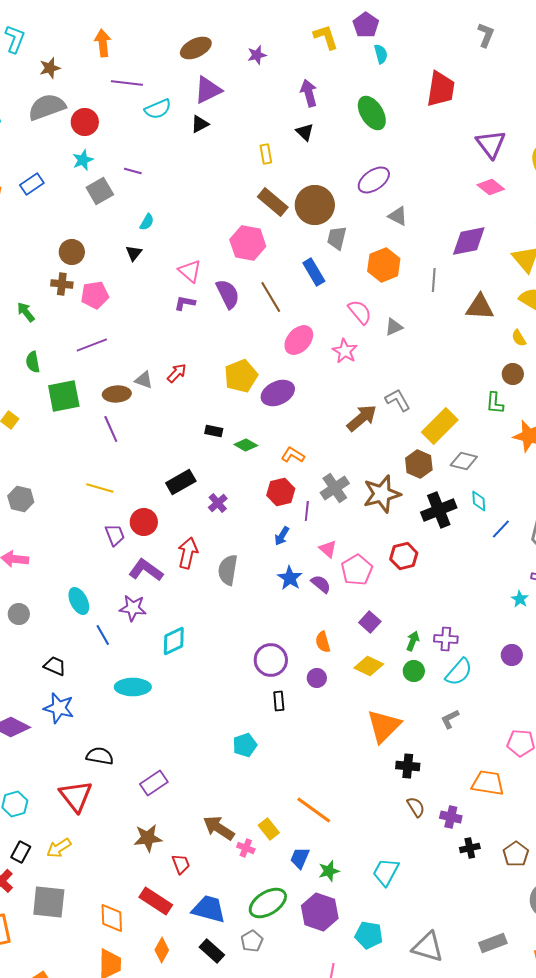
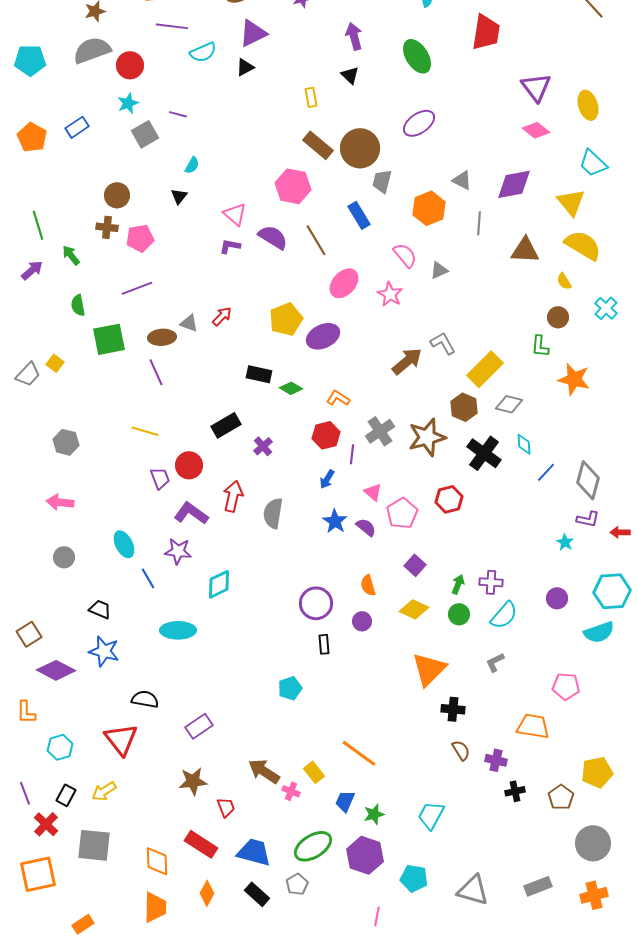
gray triangle: (398, 216) -> (462, 180), moved
purple semicircle: (228, 294) -> (273, 237), turned -32
black rectangle: (214, 431) -> (259, 374), size x1.4
black cross: (439, 510) -> (484, 453), turned -32

